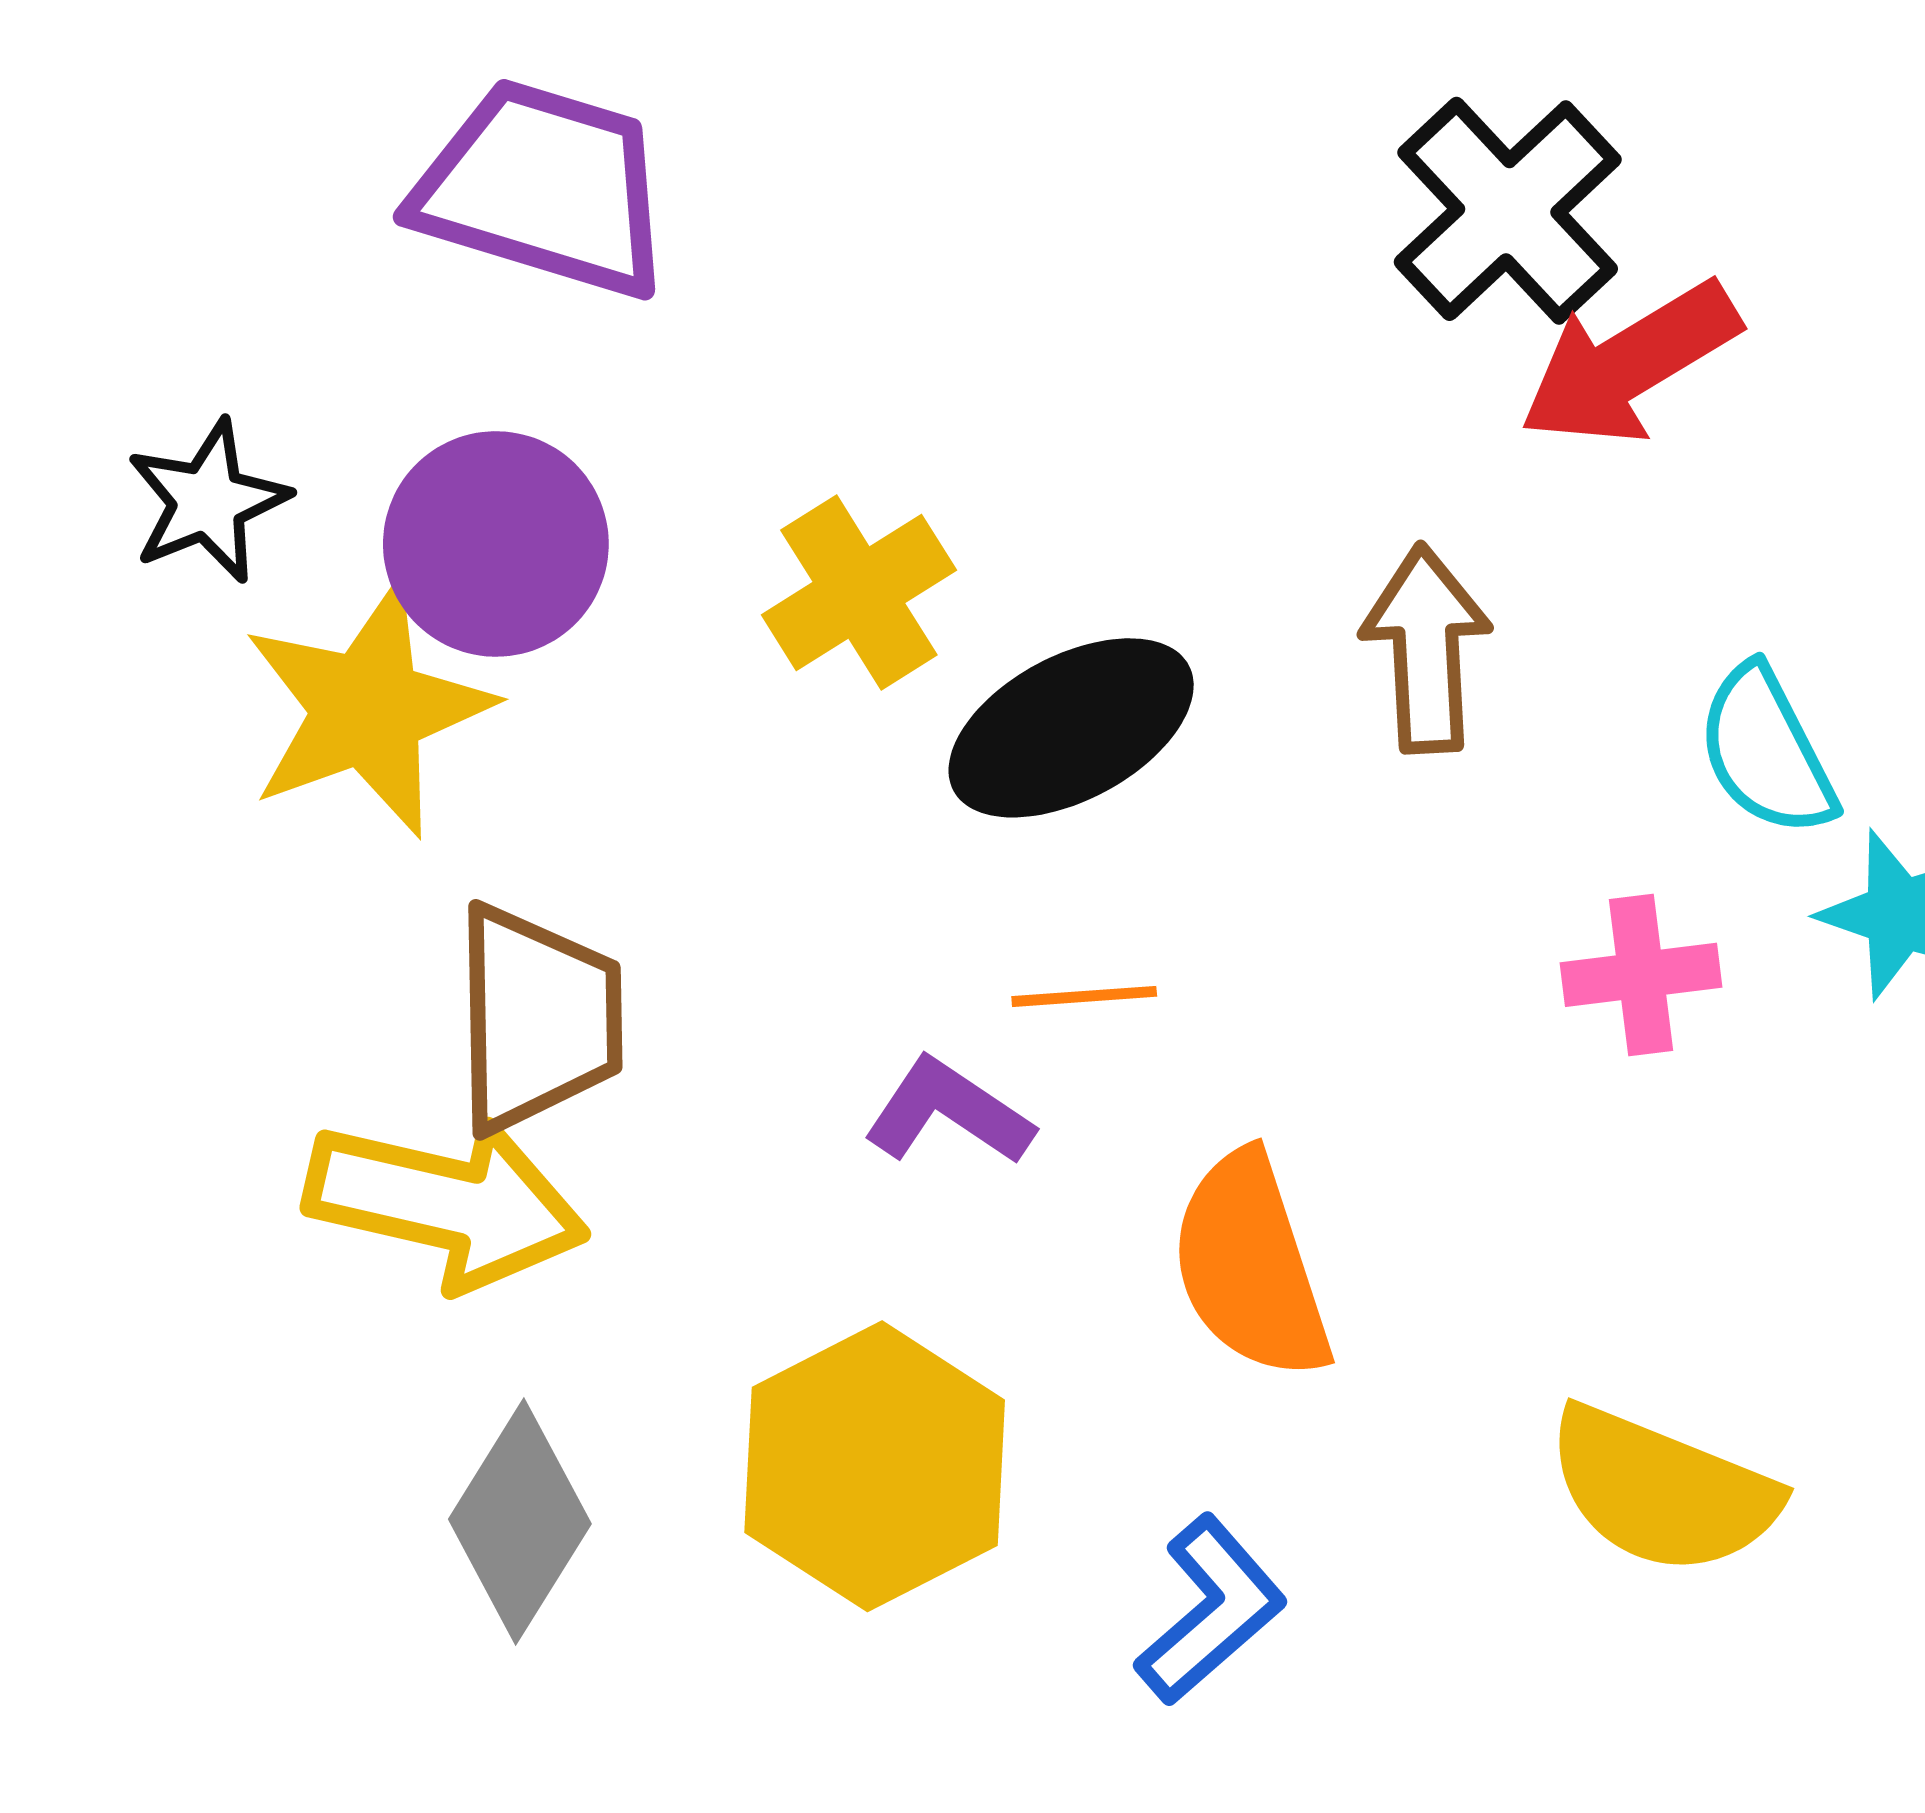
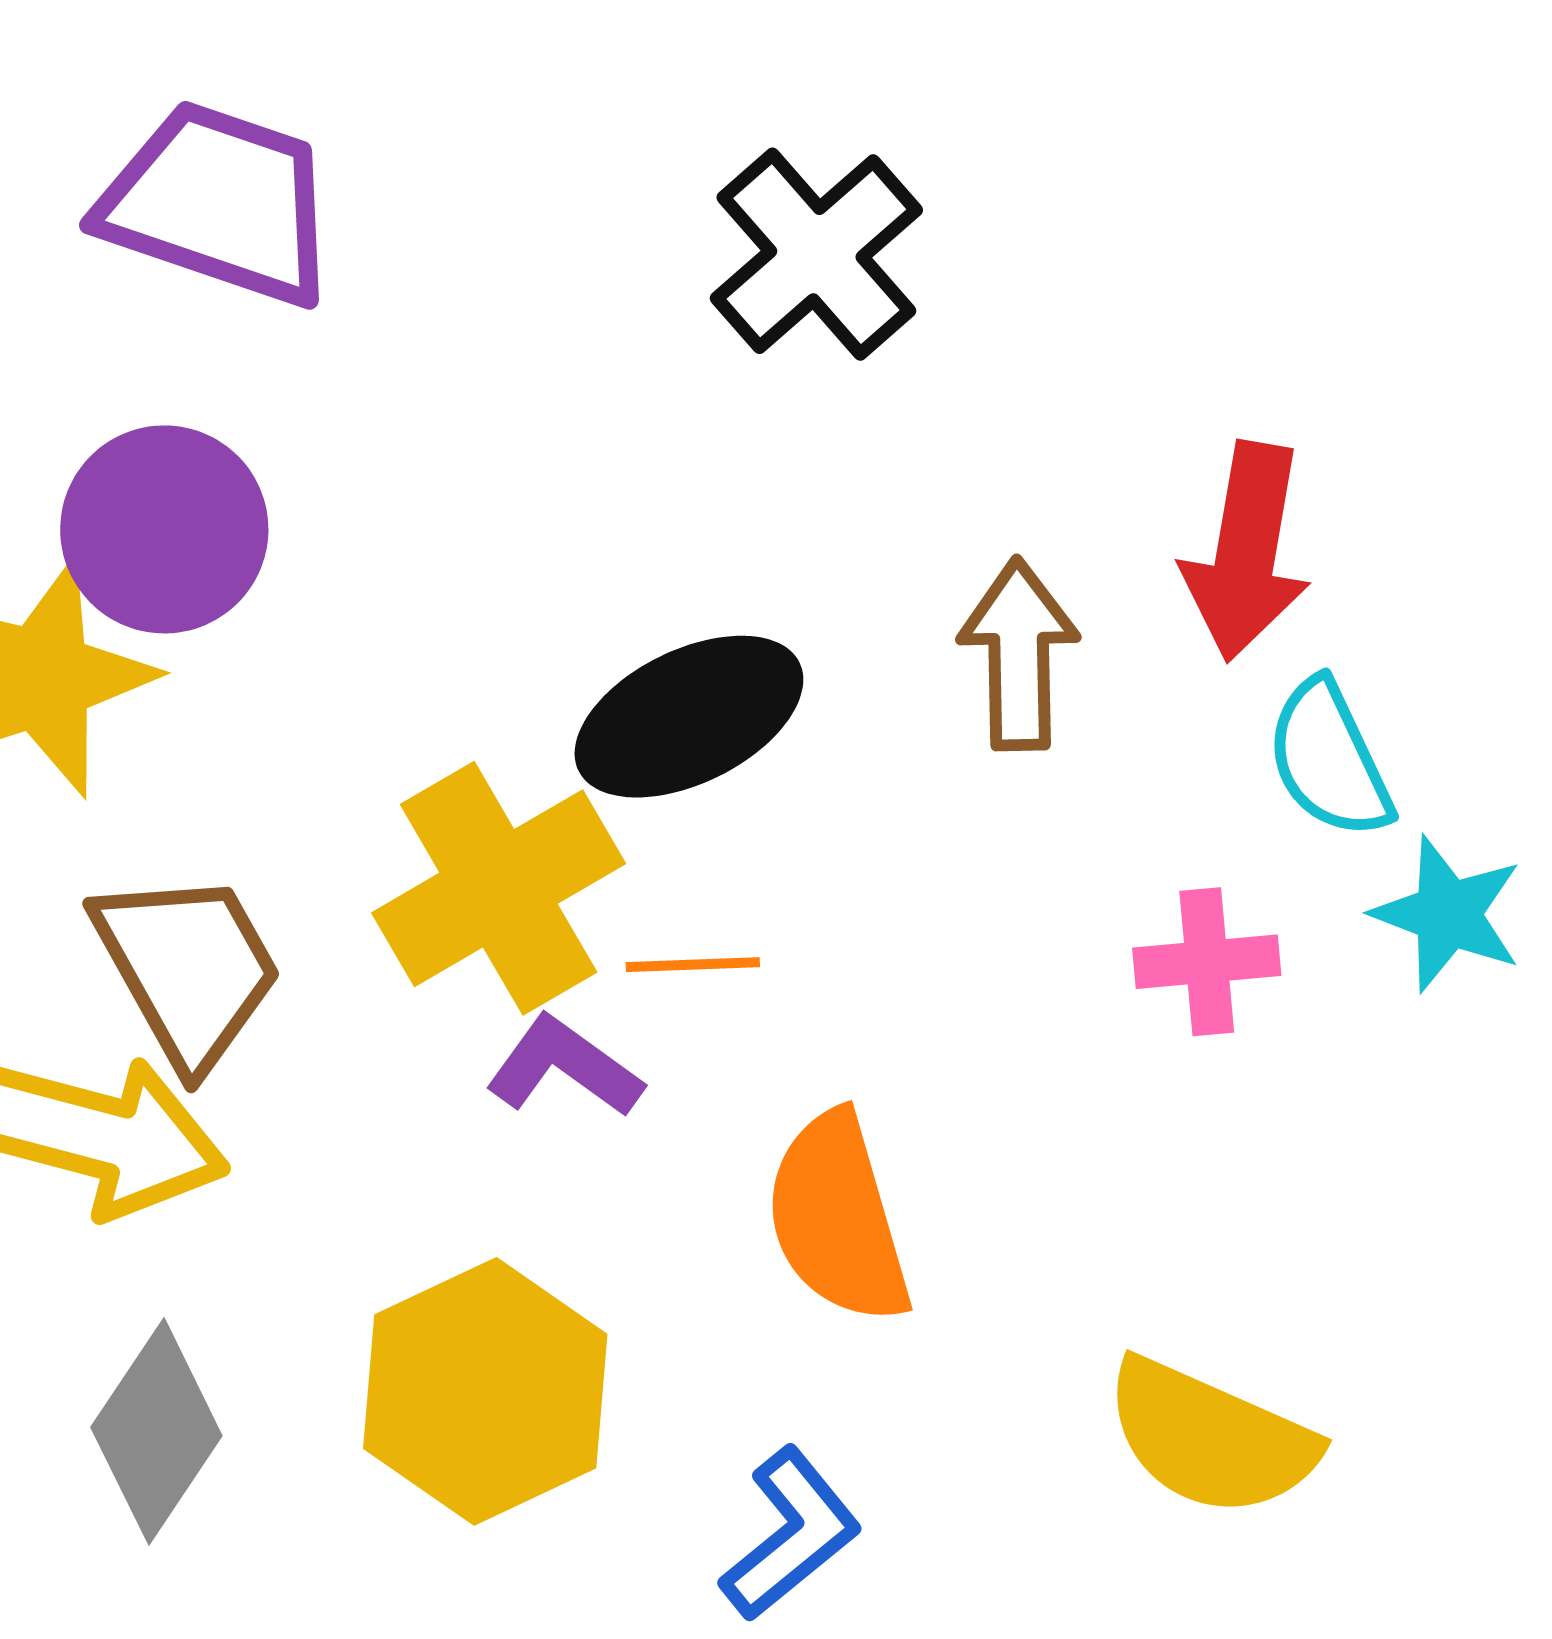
black cross: (1508, 211) -> (816, 254), moved
red arrow: (1629, 364) -> (1246, 552), moved, turned -51
yellow cross: (859, 592) -> (499, 888), moved, size x1.4
brown trapezoid: (537, 1019) -> (188, 968), turned -30

